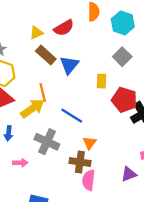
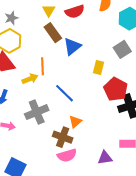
yellow triangle: (36, 33) -> (49, 10), turned -48
yellow arrow: (32, 108) -> (30, 79), size x0.7
gray cross: (47, 142) -> (37, 112), turned 30
pink semicircle: (89, 180) -> (67, 155), turned -126

